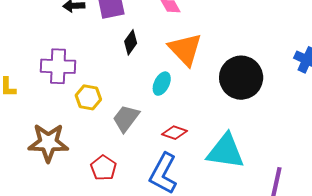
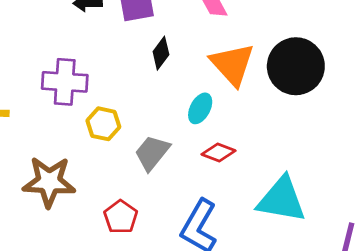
black circle: (241, 78) -> (296, 66), moved
red diamond: (175, 133) -> (218, 152), moved

